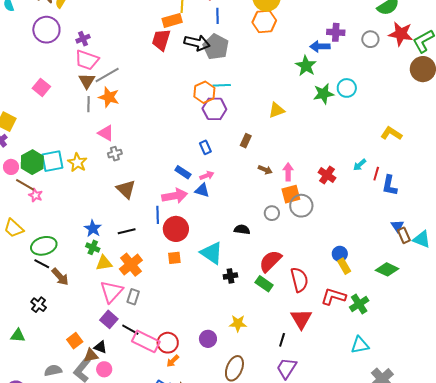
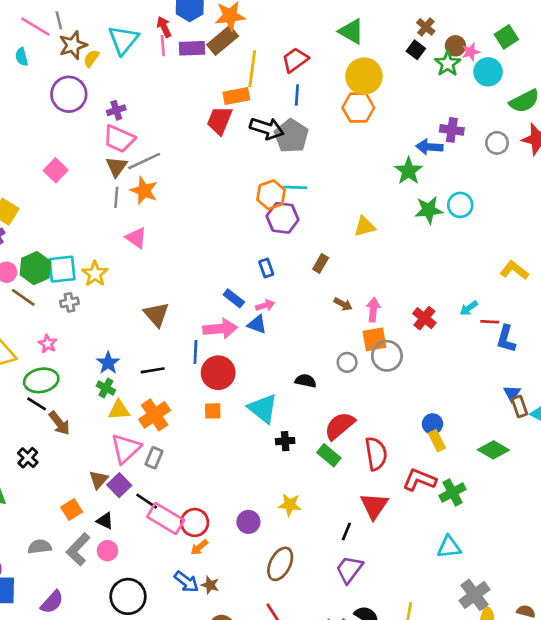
gray cross: (115, 154) -> (69, 302), moved
red line: (376, 174) -> (490, 322), turned 72
pink star: (35, 195) -> (48, 344), moved
brown triangle: (91, 356) -> (99, 480), moved, turned -42

